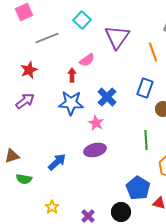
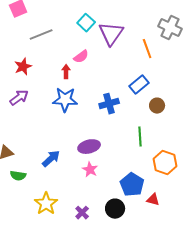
cyan square: (82, 20) -> (86, 23), moved
blue rectangle: (145, 88) -> (139, 85), turned 30
blue cross: (107, 97) -> (109, 104), moved, turned 30
pink star: (96, 123) -> (90, 170), moved
yellow star: (52, 207) -> (46, 204), size x1.6

